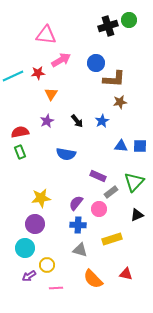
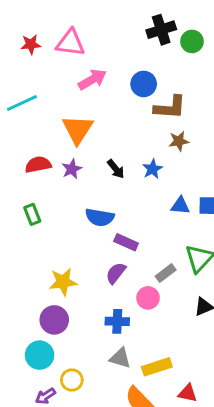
green circle: (129, 20) -> (192, 41), moved
red star: (38, 73) -> (31, 44), moved
orange triangle: (51, 94) -> (78, 129), size x1.6
red semicircle: (20, 132) -> (38, 165), moved
purple rectangle: (98, 176) -> (126, 242), moved
purple semicircle: (76, 203) -> (116, 273), moved
yellow rectangle: (112, 239) -> (157, 367), moved

